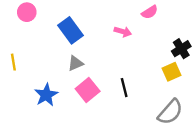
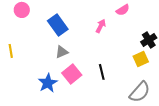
pink arrow: (123, 32) -> (101, 26), turned -80
blue star: (46, 95) -> (48, 83), moved

